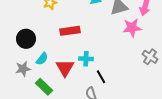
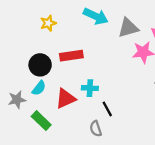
black circle: (26, 39) -> (40, 65), moved
red triangle: (65, 68) -> (66, 99), turned 36

